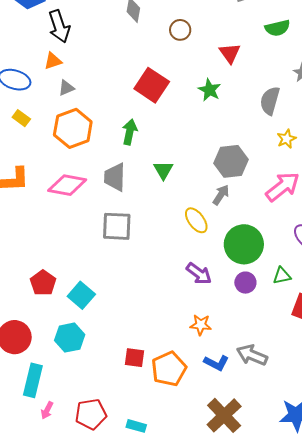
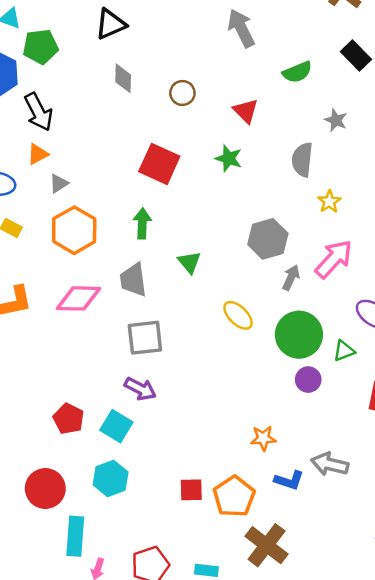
gray arrow: (221, 195) -> (291, 278), moved
purple arrow: (199, 274) -> (140, 389), moved
green triangle: (282, 276) -> (344, 351), moved
brown cross: (224, 415) -> (267, 545), moved

